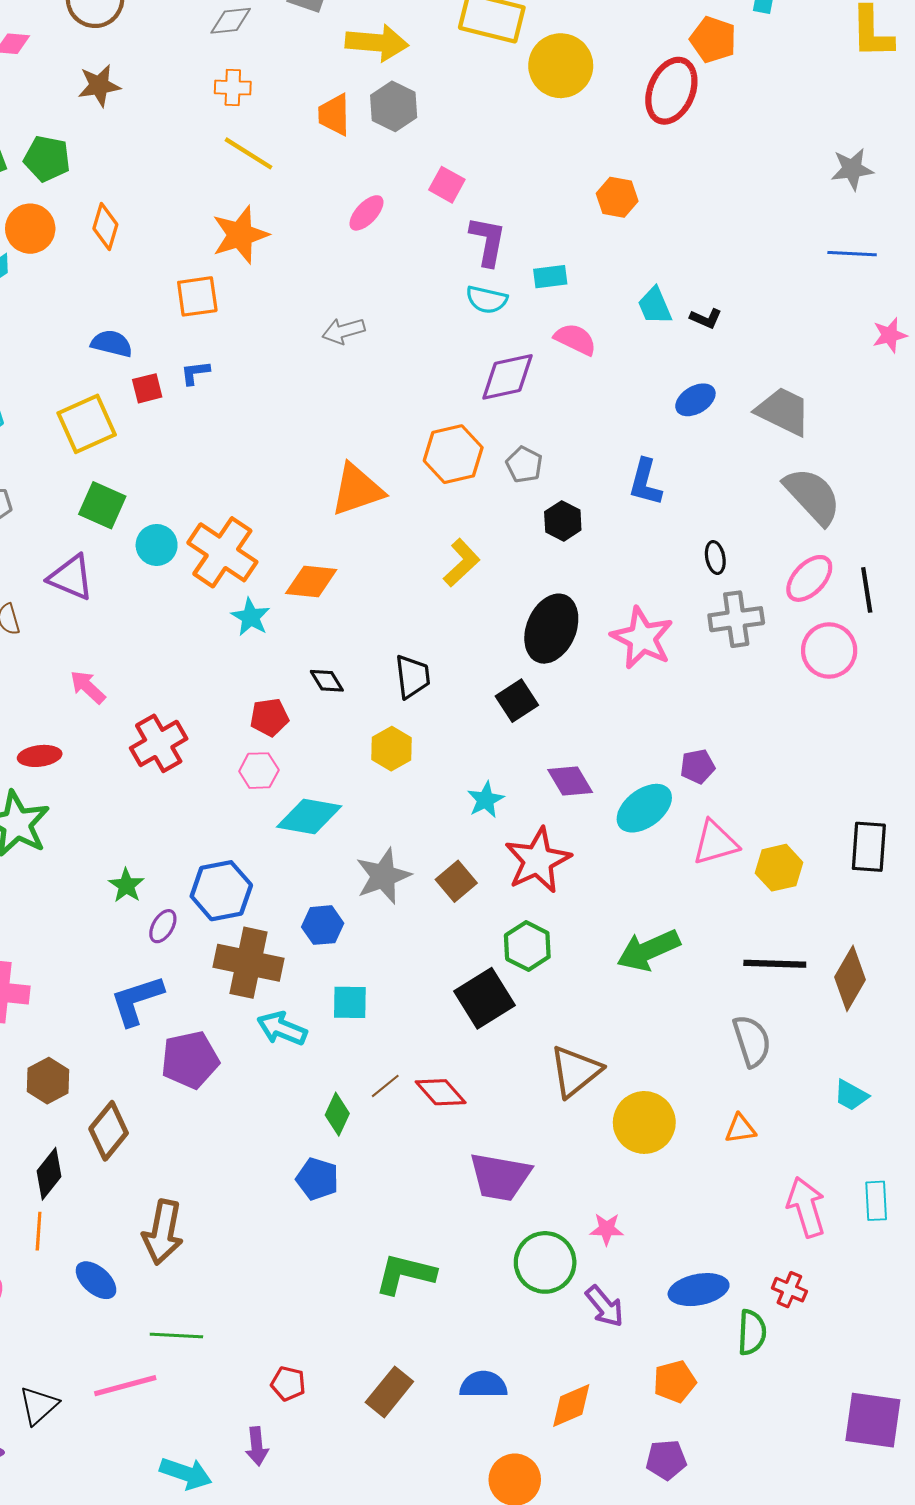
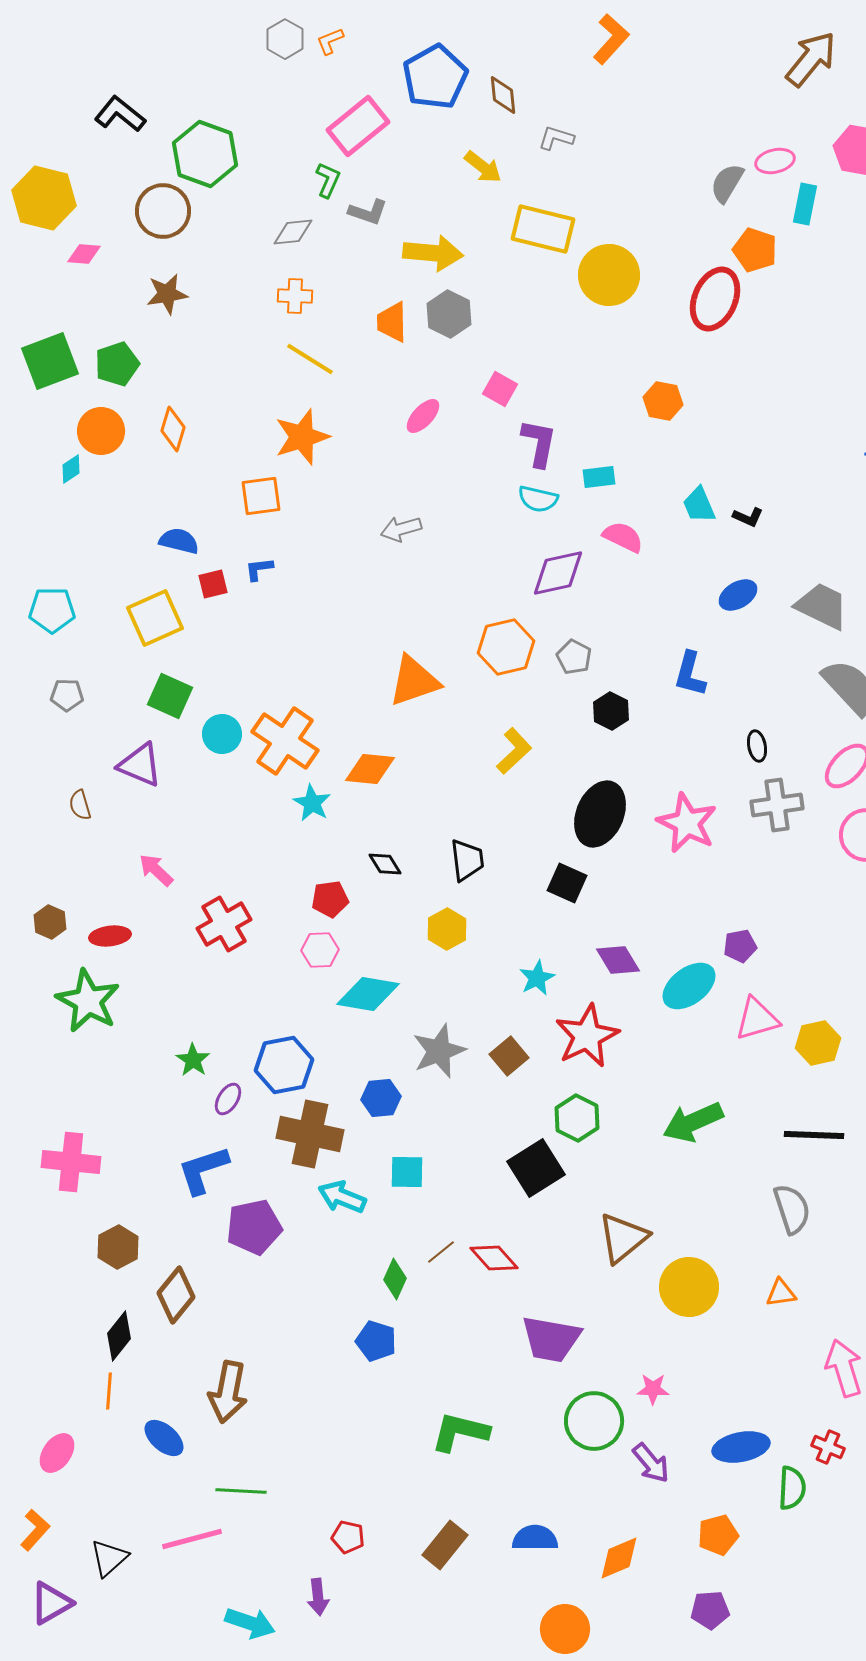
green pentagon: (47, 159) -> (117, 364), turned -30
black square: (517, 701) -> (567, 883), turned -33

